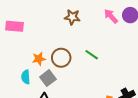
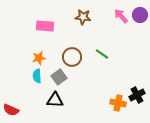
pink rectangle: (14, 26) -> (45, 26), moved
orange star: (39, 59) -> (39, 58), moved

